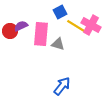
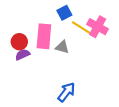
purple semicircle: (21, 26) -> (23, 55), moved
red circle: (10, 31) -> (19, 42), moved

